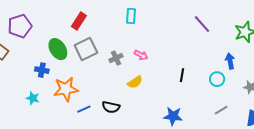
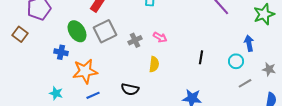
yellow semicircle: (135, 82) -> (154, 64), turned -49
cyan star: (33, 98) -> (56, 93), moved
blue line: (84, 109) -> (93, 95), moved
gray line: (221, 110) -> (245, 83), moved

